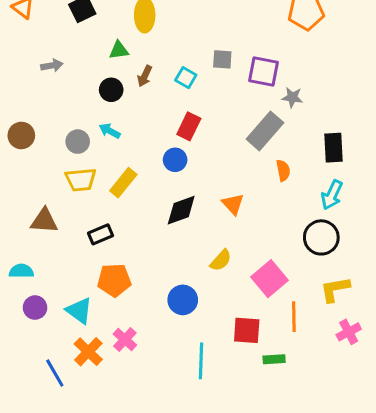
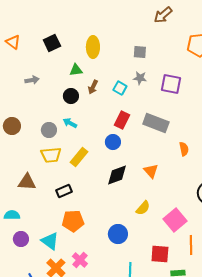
gray square: (222, 59) -> (140, 52), moved
gray star: (292, 97) -> (140, 78), moved
gray rectangle: (265, 131) -> (156, 123), moved, turned 70

